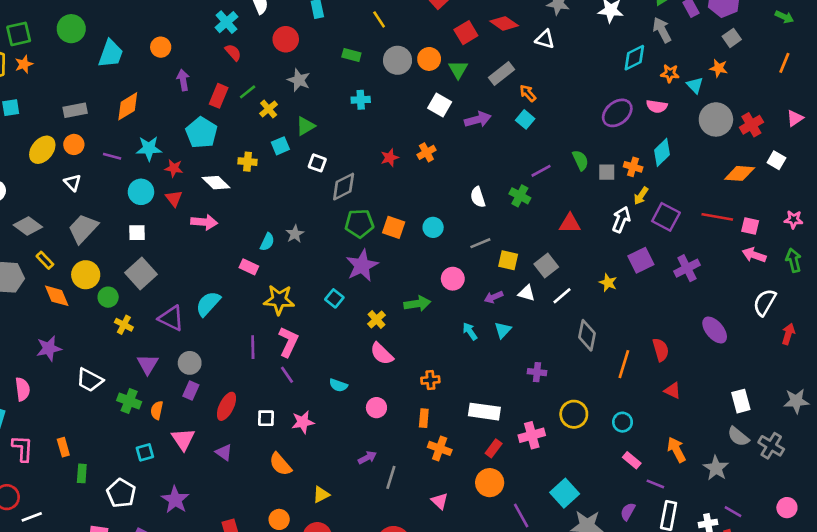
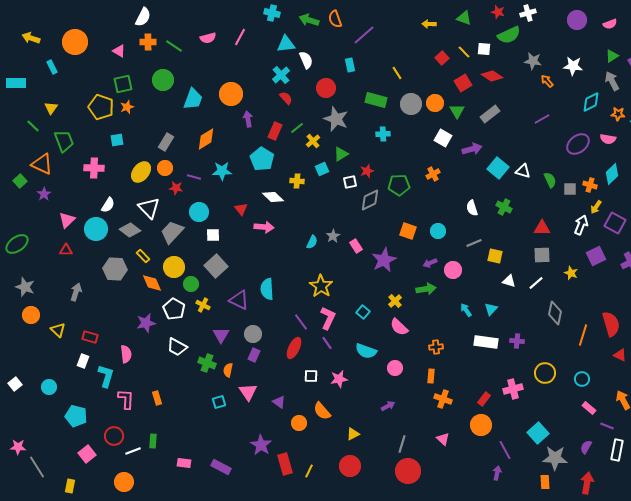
white triangle: (545, 39) -> (523, 171), moved
orange circle: (161, 47) -> (231, 94), size x1.5
green rectangle: (351, 55) -> (376, 100), size x1.5
gray star: (299, 80) -> (336, 119), size x1.4
orange arrow: (528, 93) -> (547, 81), moved
gray rectangle: (75, 110) -> (166, 142), turned -48
cyan square: (525, 119) -> (498, 168), moved, size x1.5
red star: (390, 158) -> (367, 171), moved
white square: (317, 163) -> (350, 182), turned -32
red star: (174, 168) -> (176, 188), moved
purple line: (541, 171) -> (542, 119), moved
white triangle: (73, 183) -> (149, 208), moved, size x1.6
cyan circle: (141, 192) -> (199, 212), moved
green pentagon: (359, 223) -> (399, 185), moved
gray square: (546, 266) -> (542, 255), moved, turned 36
pink rectangle: (249, 267) -> (356, 246), moved, turned 32
purple arrow: (494, 297) -> (430, 263), moved
cyan square: (334, 298) -> (363, 312), moved
yellow star: (279, 300) -> (321, 286), turned 30
cyan semicircle: (208, 304) -> (267, 289), turned -45
purple line: (253, 347) -> (301, 322), turned -36
red semicircle: (661, 350) -> (611, 324), size x1.4
cyan semicircle: (338, 385) -> (366, 351), size x1.5
red ellipse: (226, 406) -> (294, 348), moved
white rectangle: (484, 412) -> (486, 342), moved
green rectangle: (82, 473) -> (153, 441), moved
gray line: (391, 477) -> (402, 444), moved
white pentagon: (121, 493) -> (174, 309), moved
purple star: (175, 500) -> (261, 445), moved
orange circle: (279, 519) -> (299, 423), moved

